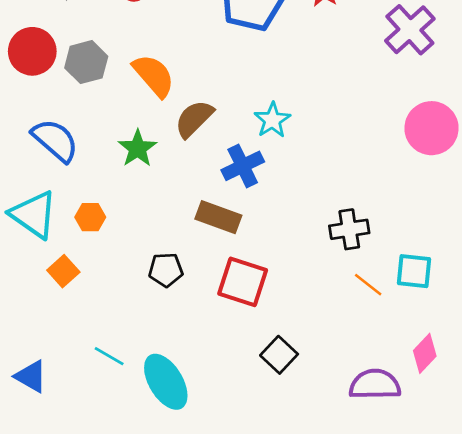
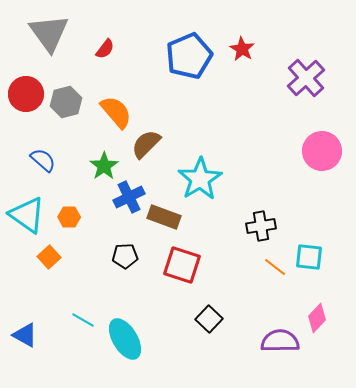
cyan star: (272, 120) -> (200, 179), moved, size x1.6
blue semicircle: (55, 140) -> (43, 160), size x0.7
blue cross: (243, 166) -> (129, 197), moved

